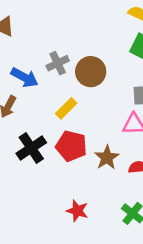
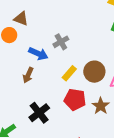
brown circle: (91, 72) -> (94, 72), moved
black cross: (31, 148) -> (39, 113), moved

